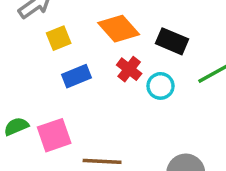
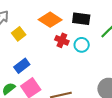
blue rectangle: (77, 76) -> (22, 66), moved

